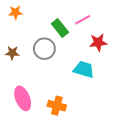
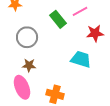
gray circle: (44, 49) -> (27, 37), moved
brown star: (12, 53) -> (29, 65), moved

